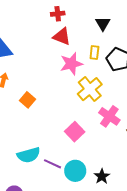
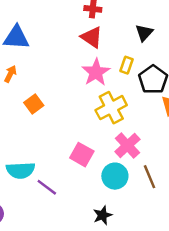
pink star: (71, 64) -> (96, 72), turned -30
pink square: (75, 132) -> (82, 155), turned -30
cyan circle: (75, 171) -> (115, 176), moved

